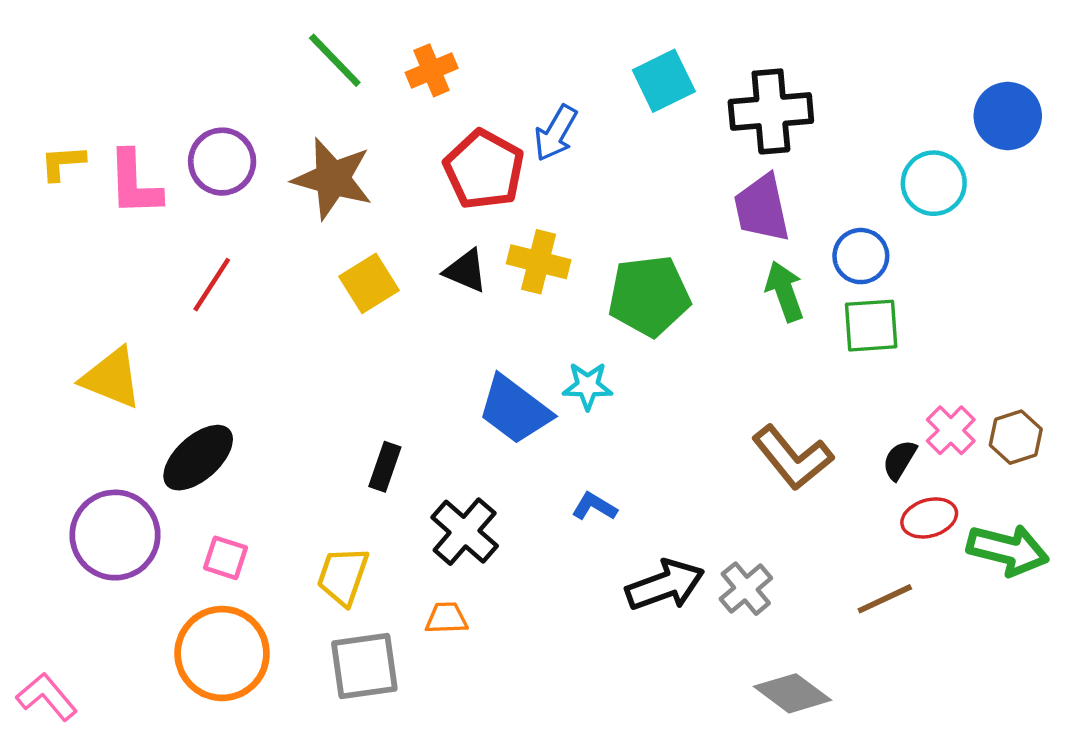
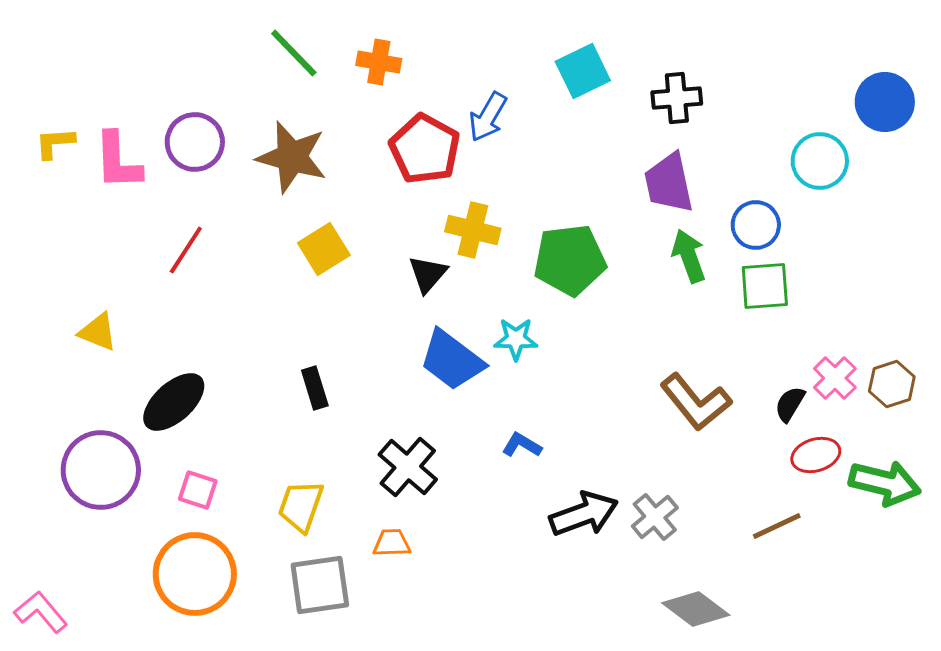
orange cross: (432, 70) -> (379, 62), turned 33
black cross: (771, 111) -> (677, 98), size x0.7
black triangle: (466, 271) -> (428, 274), moved, turned 48
yellow triangle: (112, 378) -> (98, 332), size x0.7
black rectangle: (385, 467) -> (315, 388), moved, turned -36

